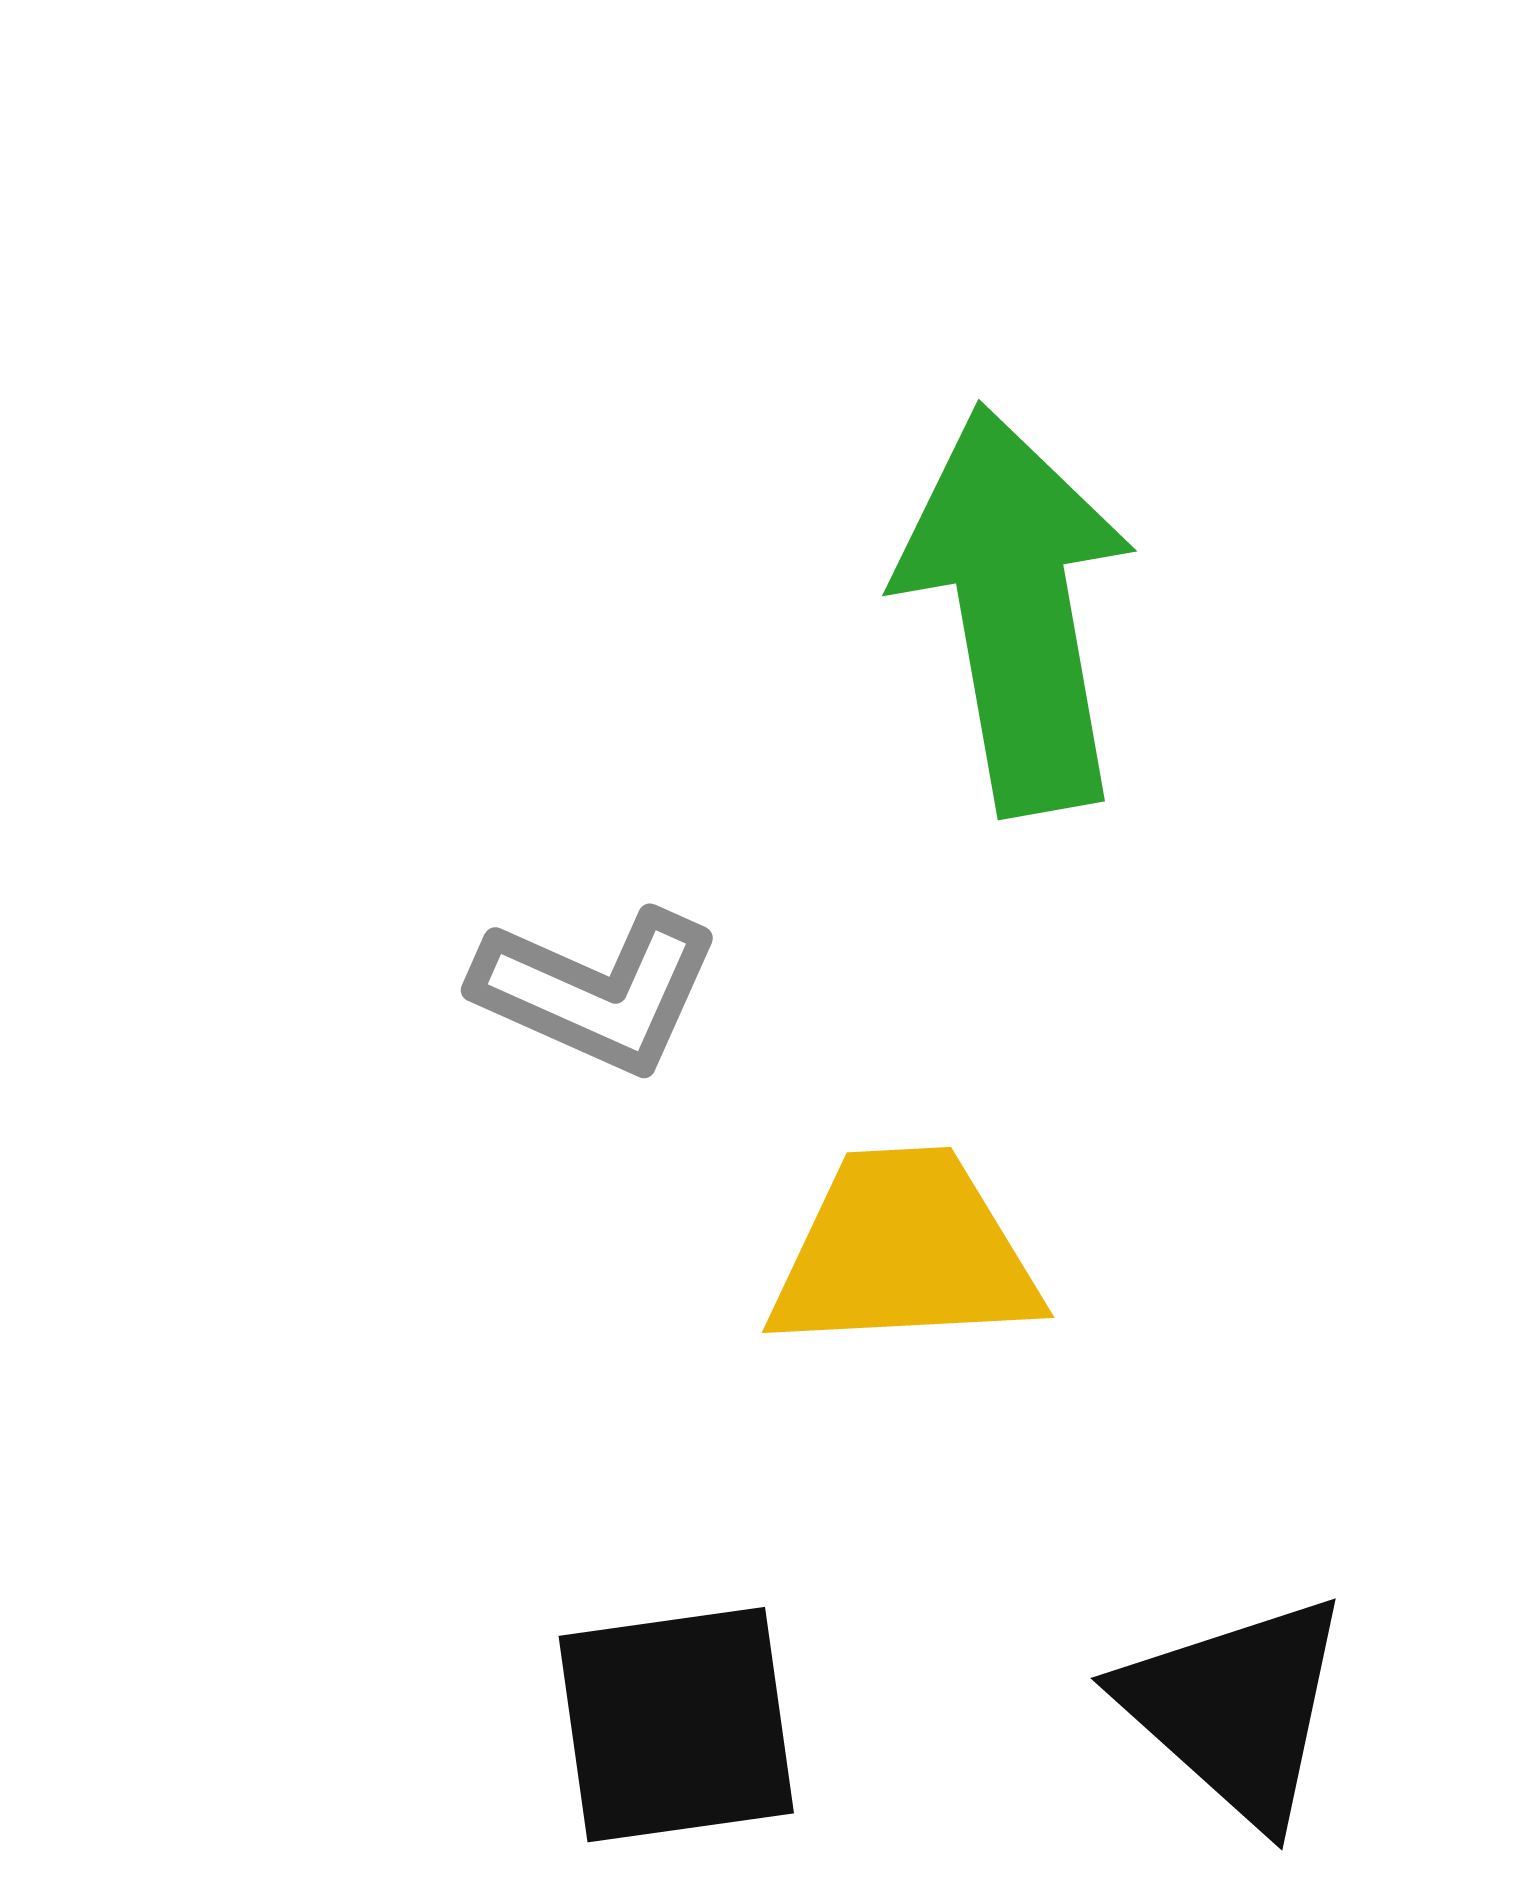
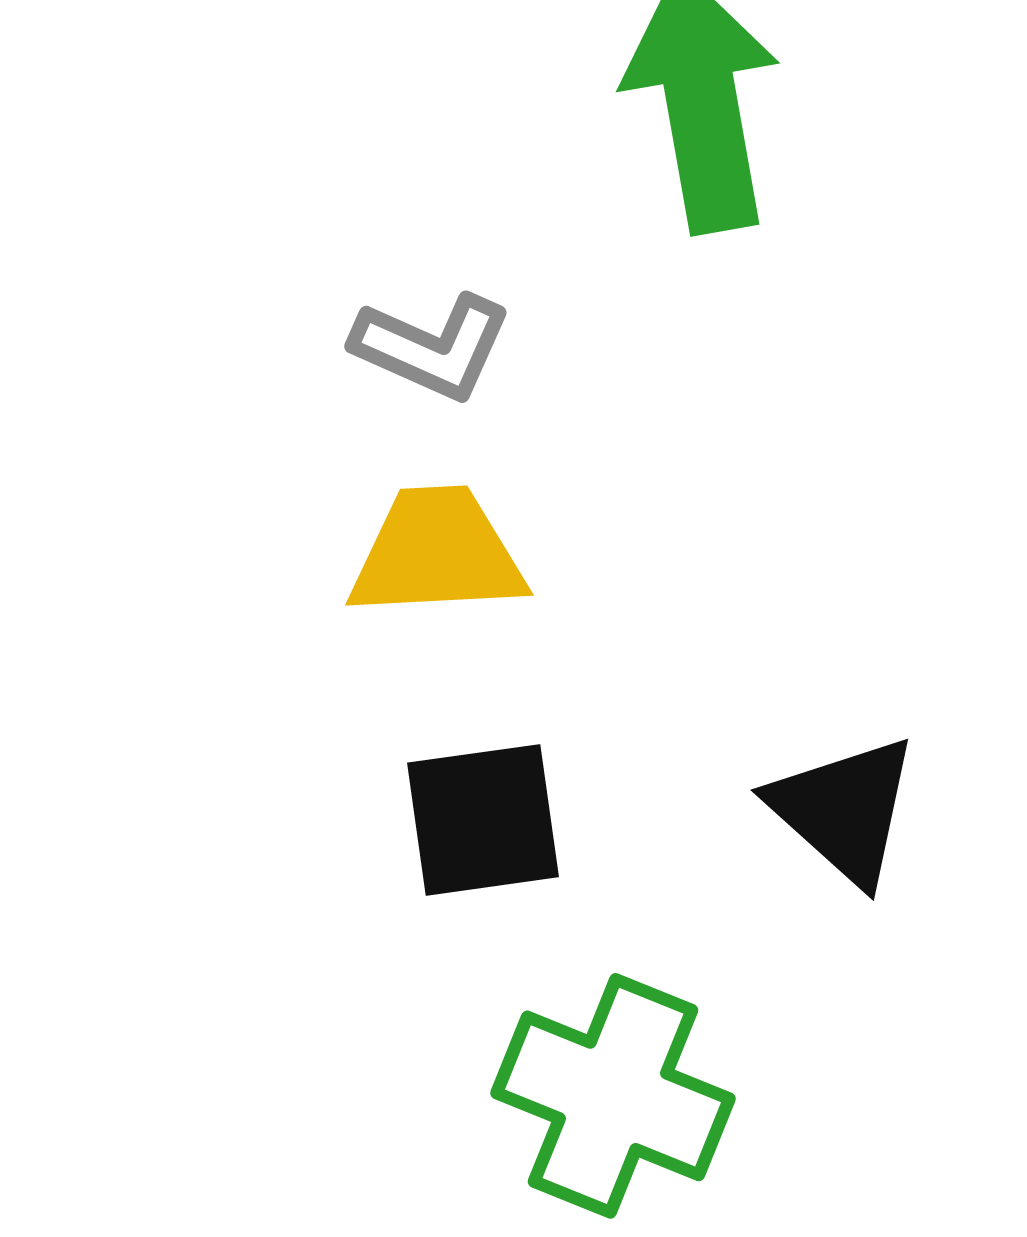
yellow trapezoid: (904, 1252) -> (437, 553), moved

